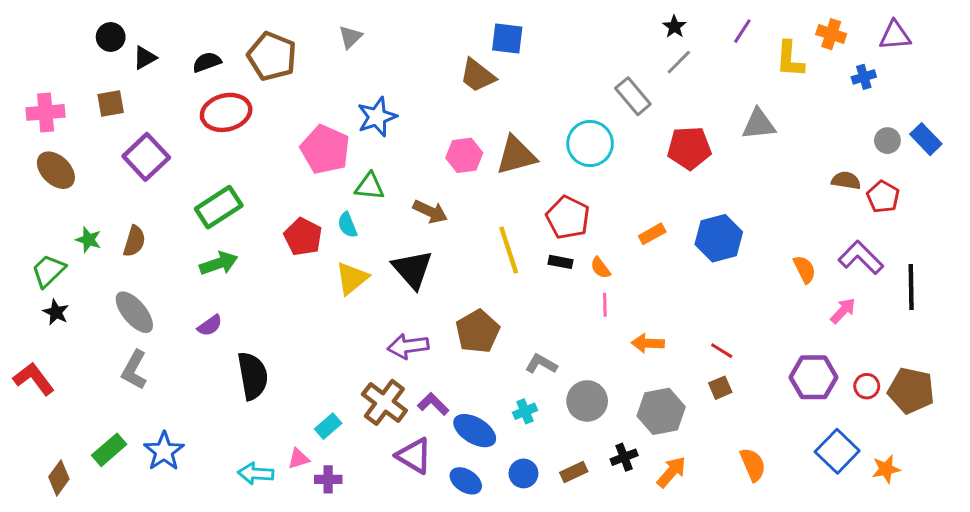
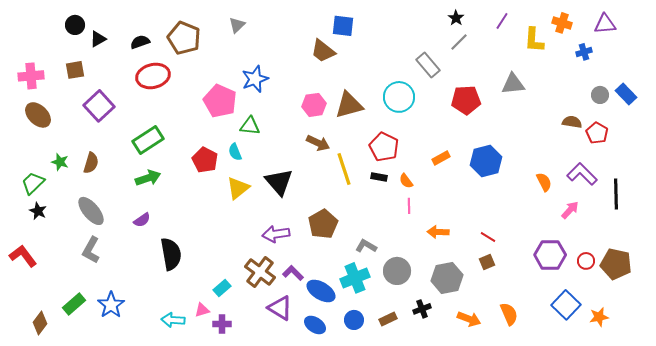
brown arrow: (430, 212) -> (318, 143), moved
cyan cross: (525, 411) -> (355, 278), size x1.8
orange arrow: (671, 472) -> (469, 319), moved, turned 70

